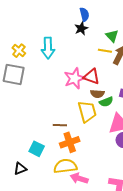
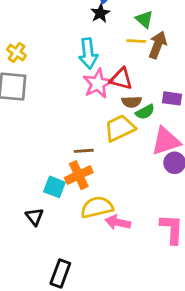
cyan arrow: (48, 48) -> (88, 54), moved
yellow trapezoid: (87, 112) -> (120, 128), turned -95
orange cross: (70, 142) -> (79, 175), moved
black triangle: (20, 169) -> (34, 217), turned -40

